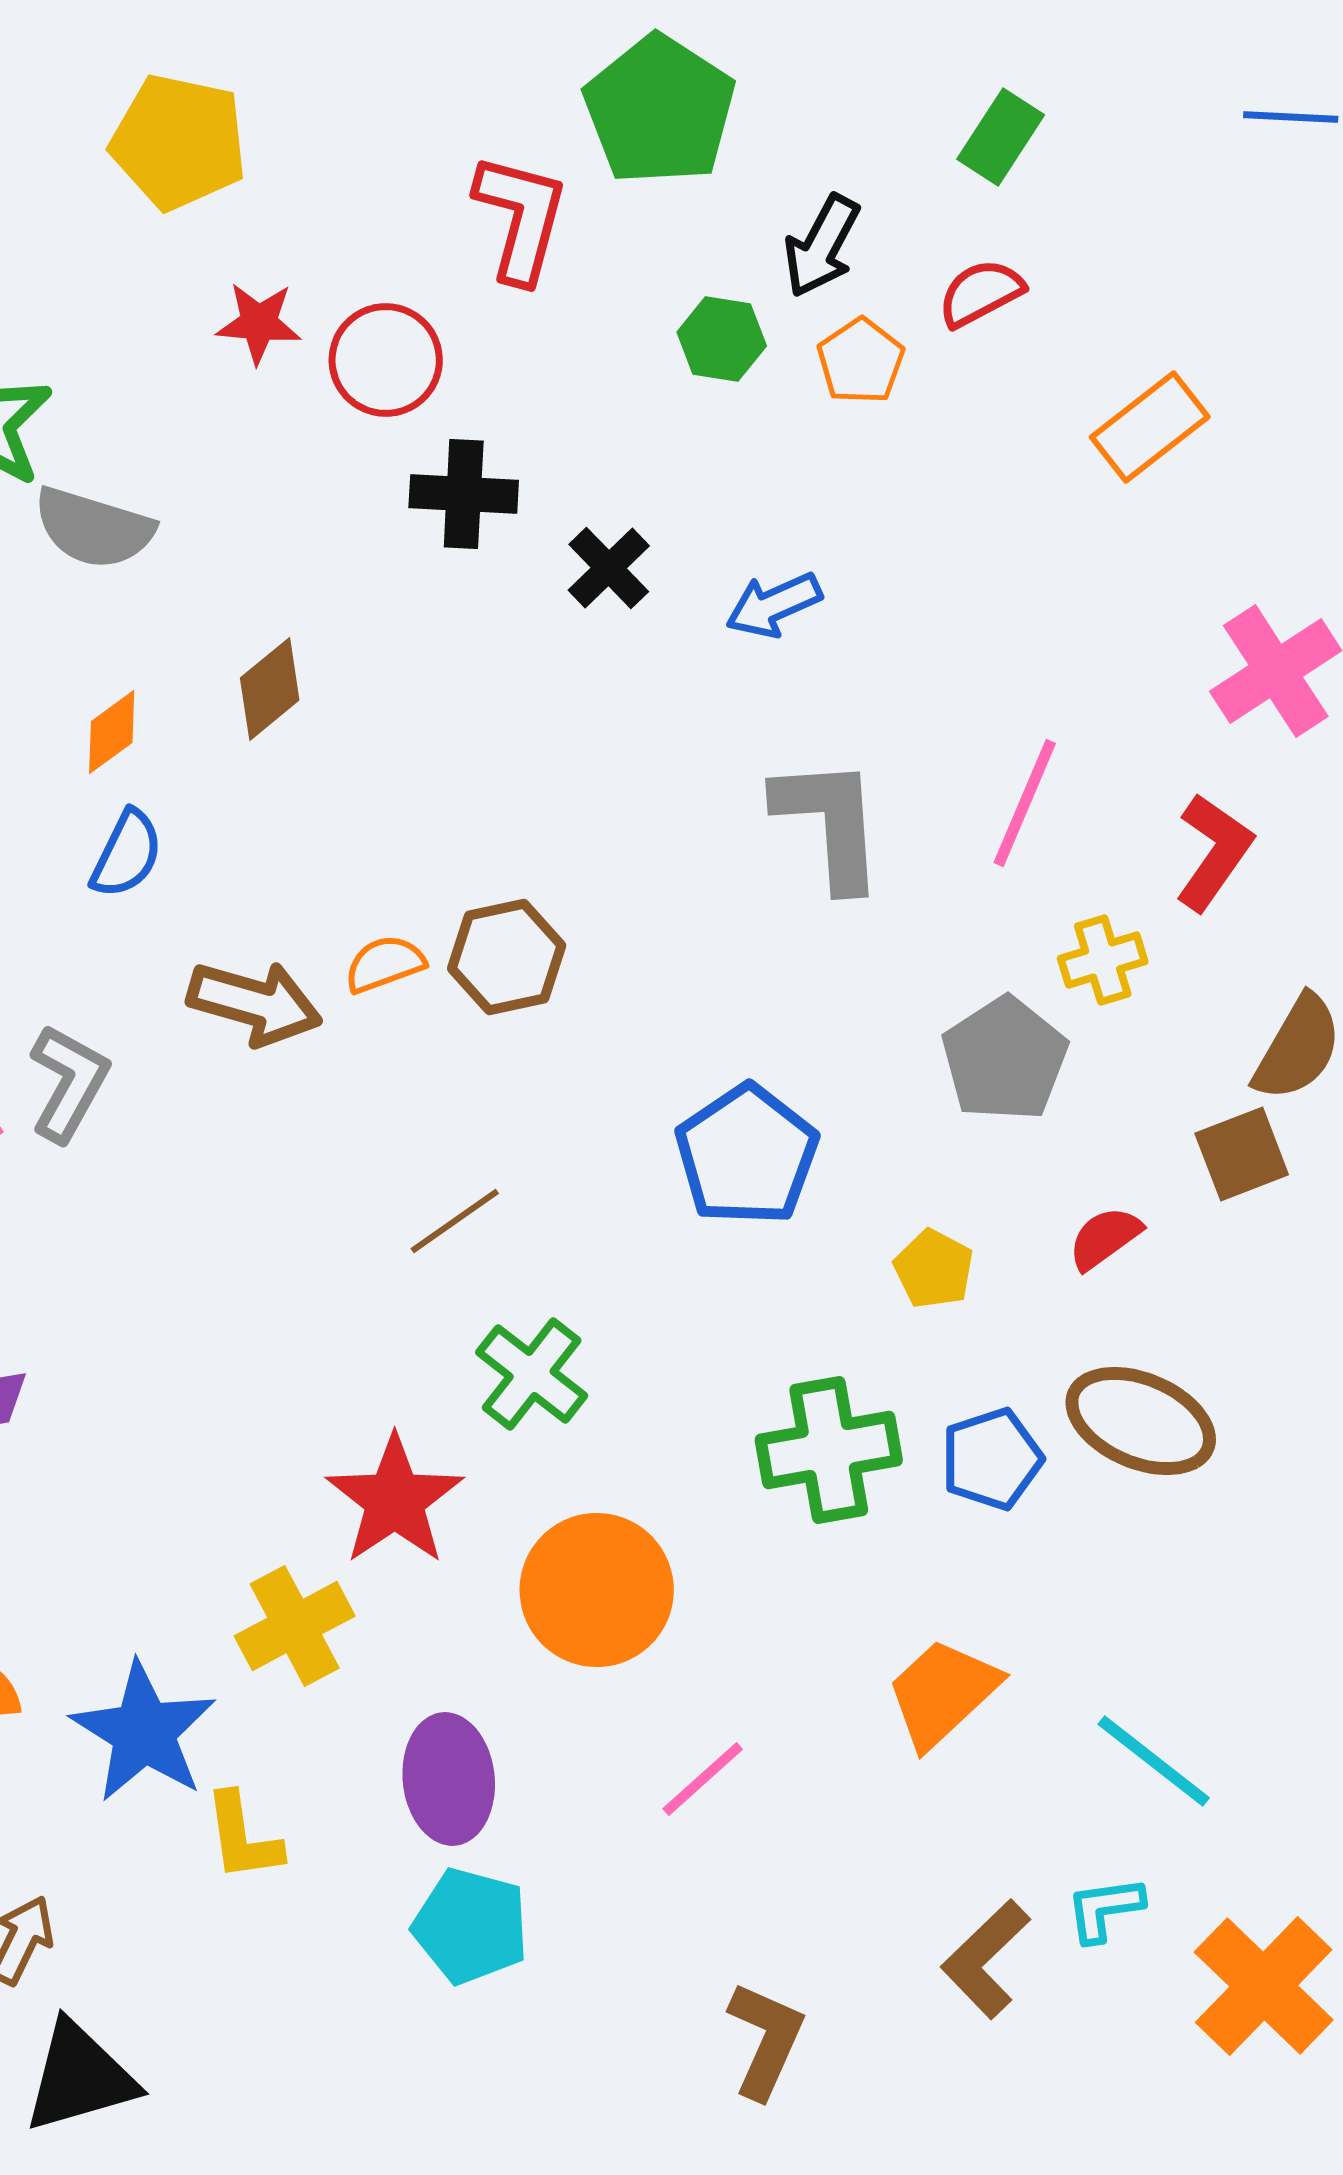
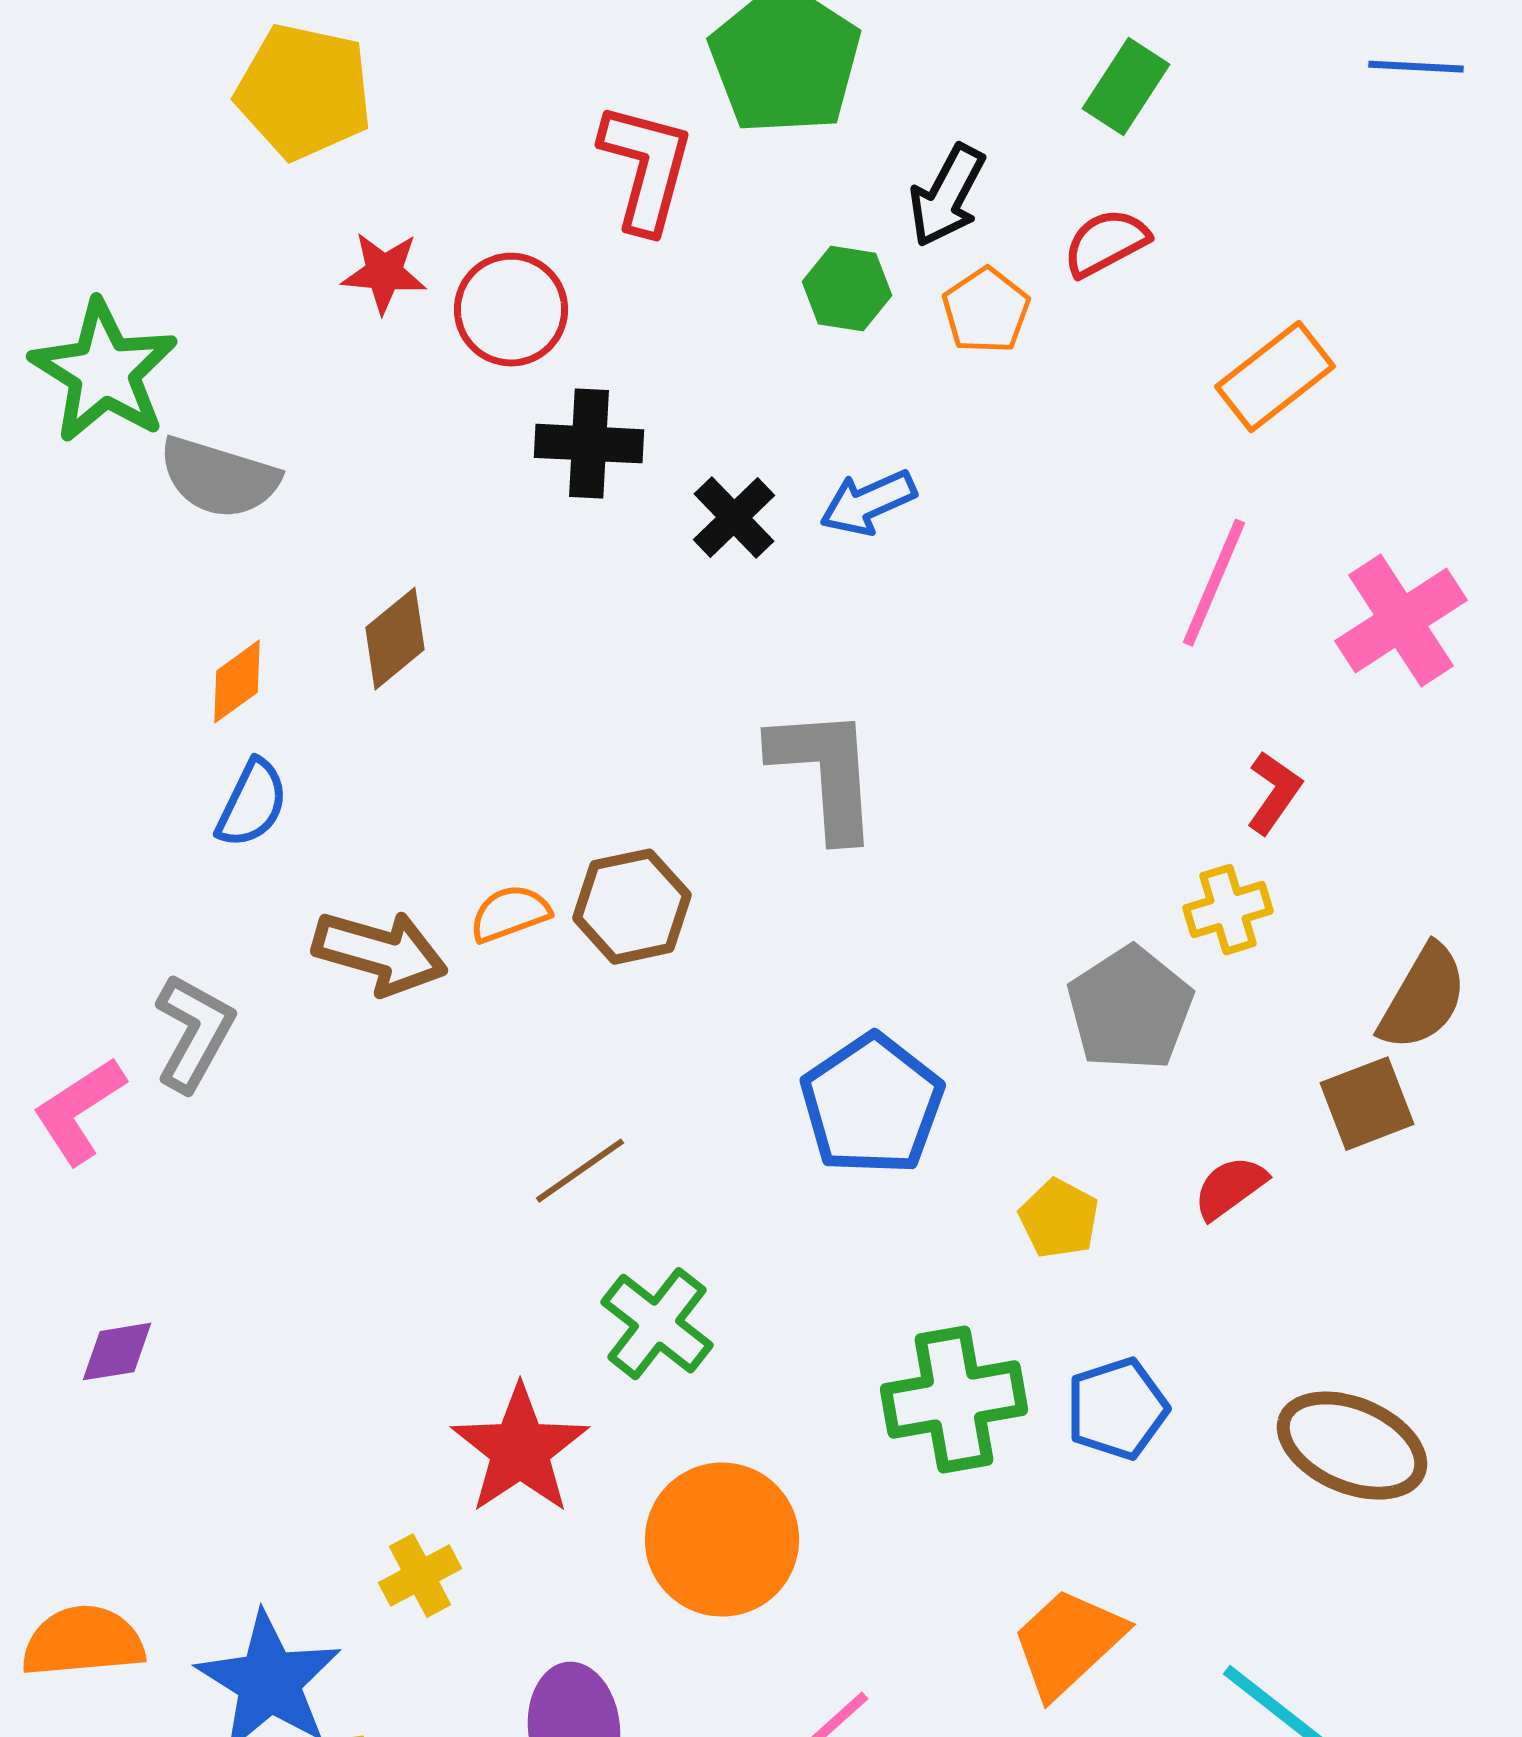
blue arrow: (774, 605) -> (868, 503), moved
pink line: (1025, 803) -> (1214, 583), moved
gray L-shape: (830, 823) -> (825, 773), moved
red L-shape: (1214, 852) -> (1274, 793), moved, size x0.7
brown ellipse: (1141, 1421) -> (1352, 1446), moved
yellow cross: (295, 1626) -> (420, 1576), size x0.7

